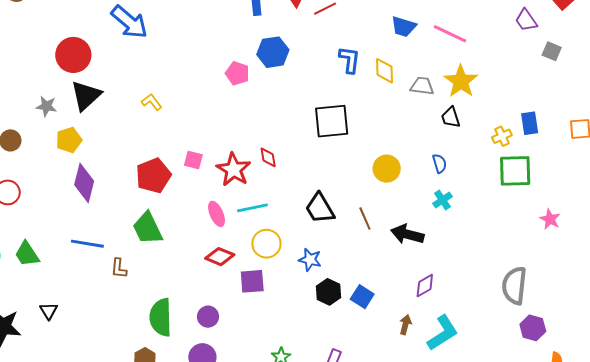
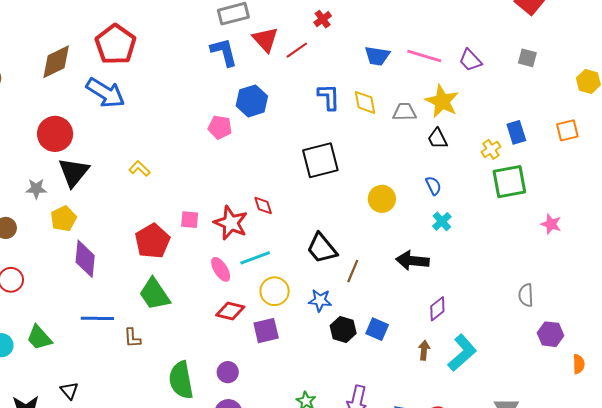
purple trapezoid: (526, 20) -> (470, 60), moved
brown line: (365, 218) -> (353, 271), moved, turned 55
gray semicircle: (514, 286) -> (526, 295), size x0.6

